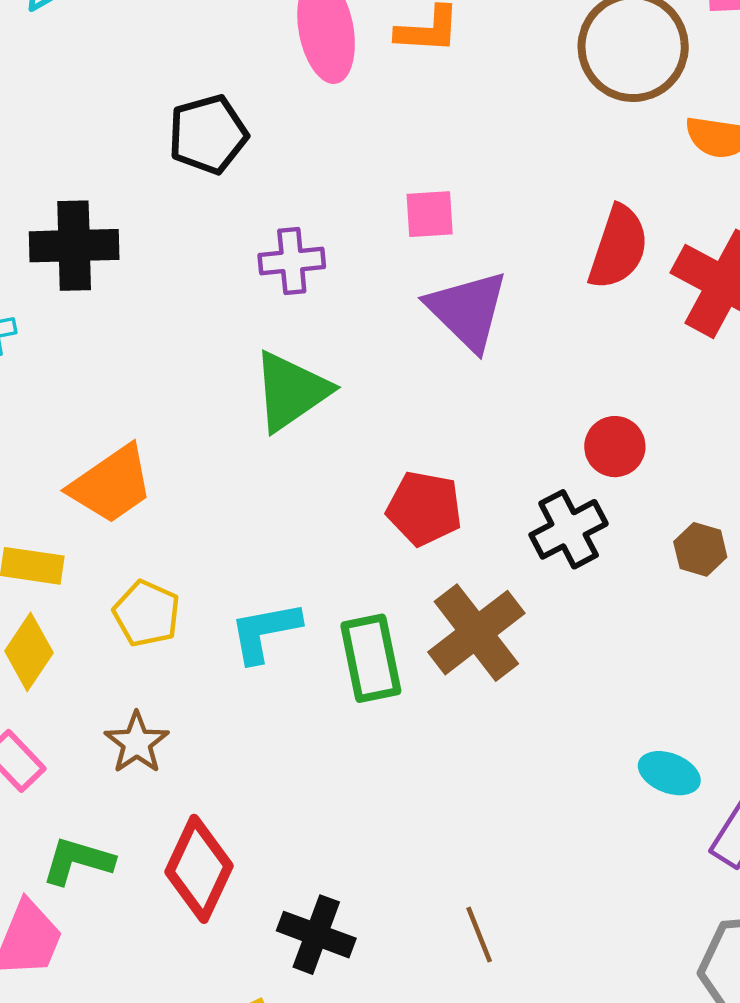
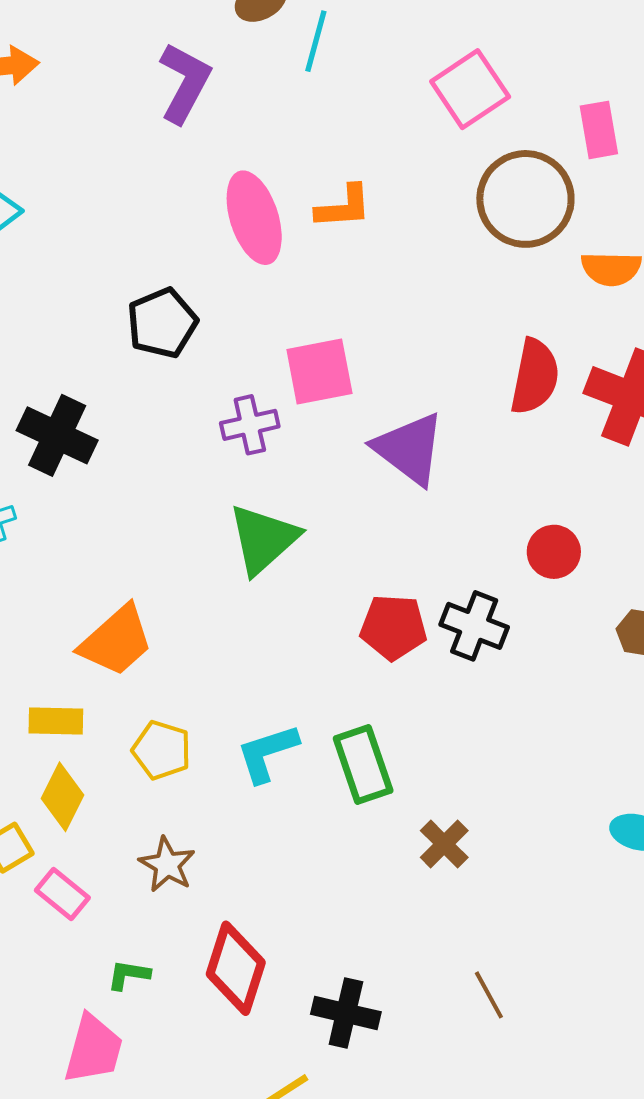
pink square: (430, 214) -> (319, 372), moved, size x1.5
black cross: (74, 246) -> (57, 435), turned 34
black cross: (569, 529) -> (474, 626), moved, turned -34
brown cross: (476, 633) -> (444, 844), moved, size x0.6
green L-shape: (78, 861) -> (129, 975), size x0.7

